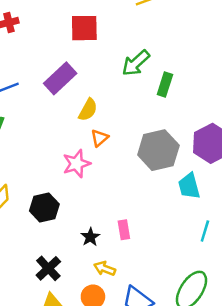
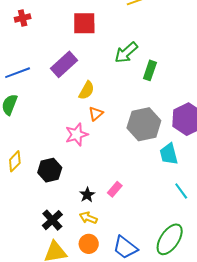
pink rectangle: (124, 230) -> (115, 189), turned 49
cyan line: (205, 231) -> (181, 191), turned -54
yellow arrow: (105, 269) -> (88, 218), moved

